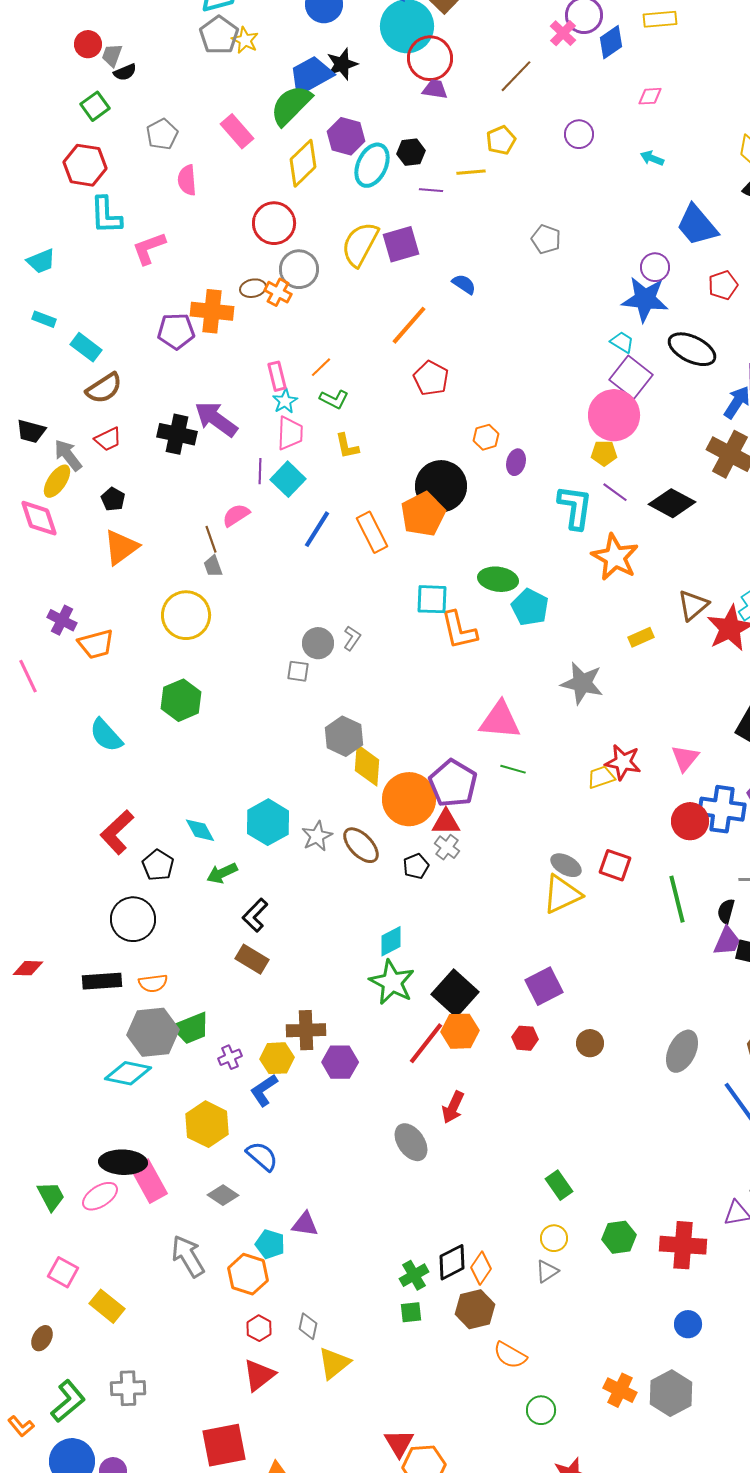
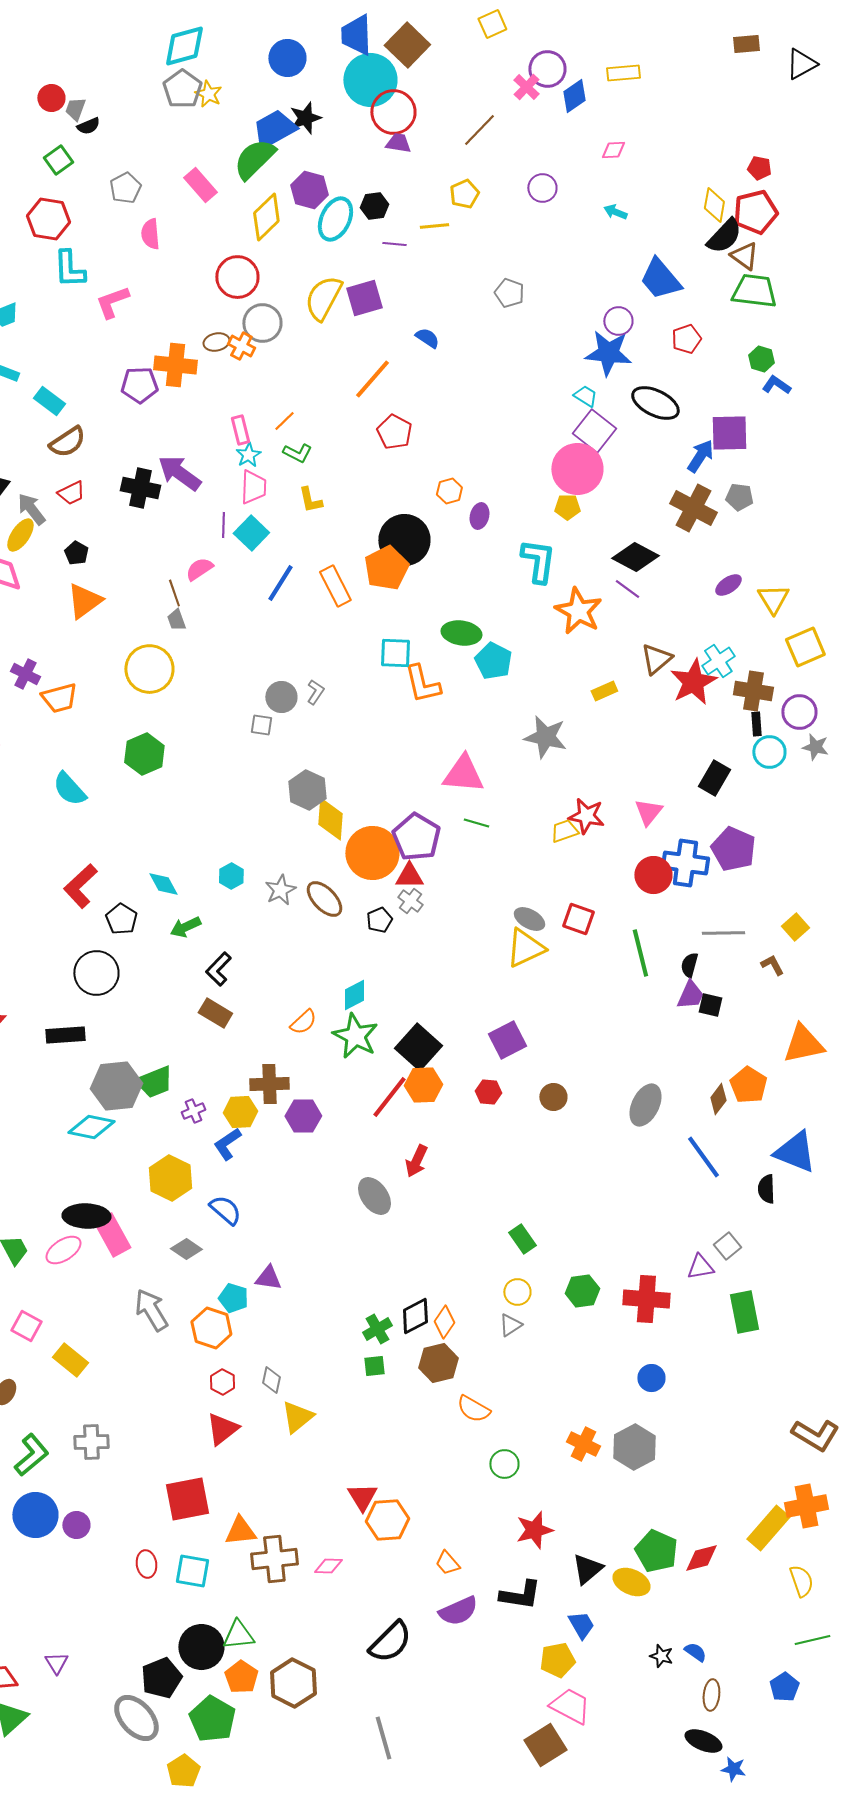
purple line: (615, 492) -> (627, 589), moved
cyan hexagon: (268, 822) -> (231, 876), size x0.6
orange semicircle: (153, 983) -> (303, 1022), moved, turned -36

